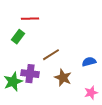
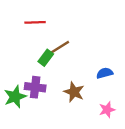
green rectangle: (18, 37) -> (46, 58), moved
brown line: (51, 55) -> (60, 47), moved

